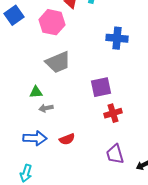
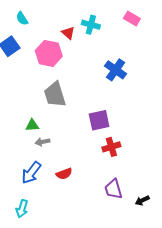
blue cross: (117, 38) -> (116, 70), turned 30
gray trapezoid: (58, 62) -> (55, 95), turned 96
blue arrow: (35, 138) -> (31, 173), turned 125

